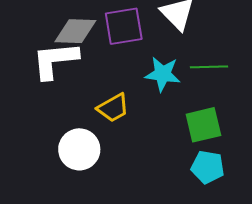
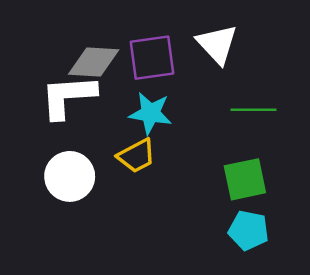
cyan star: (163, 74) -> (150, 113), moved
white circle: (79, 149) -> (70, 176), moved

